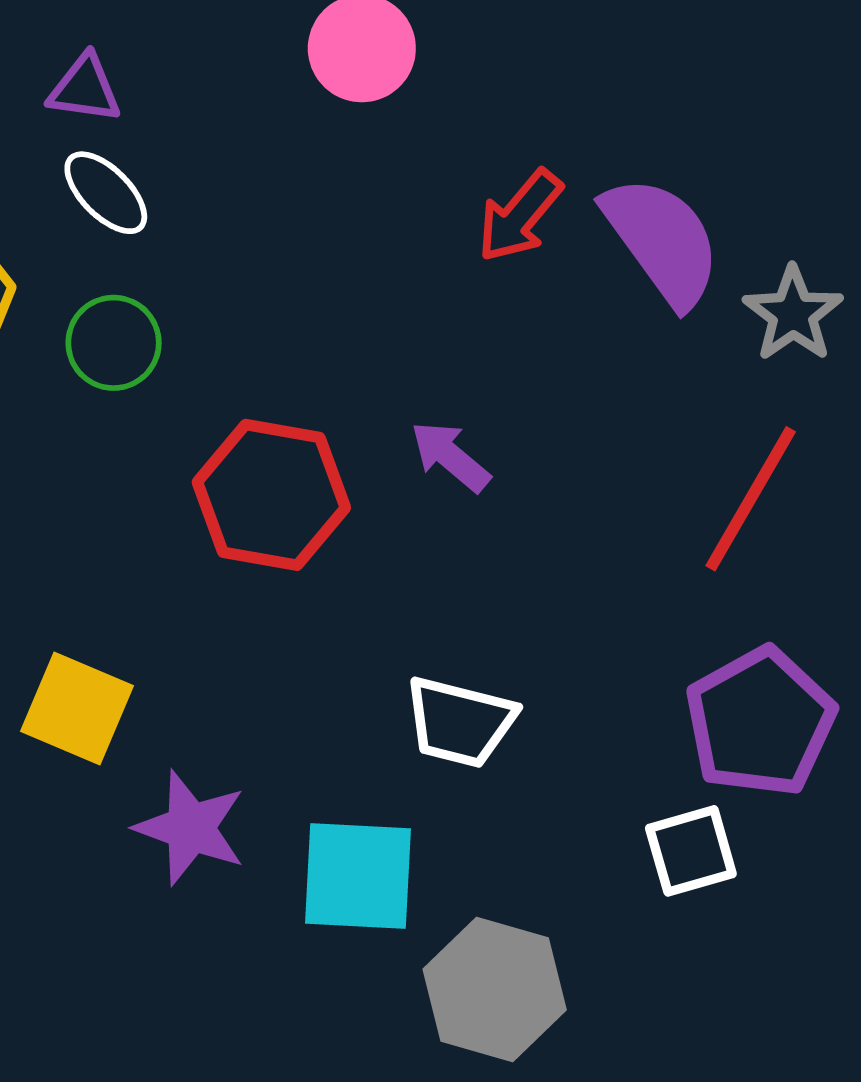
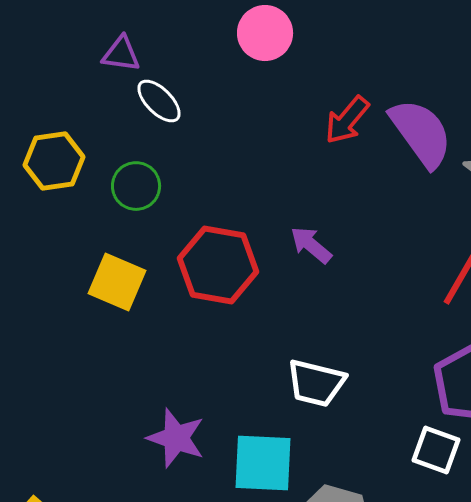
white ellipse: (106, 193) -> (159, 101), moved
yellow square: (77, 709) -> (117, 282), moved
white square: (691, 851) -> (436, 450), turned 36

